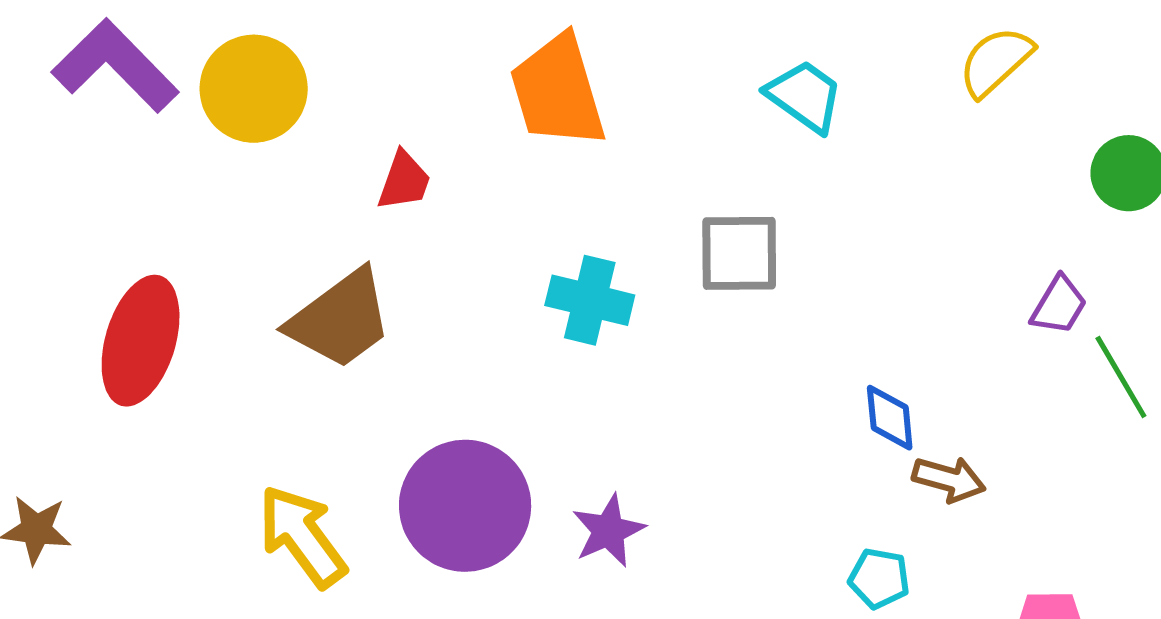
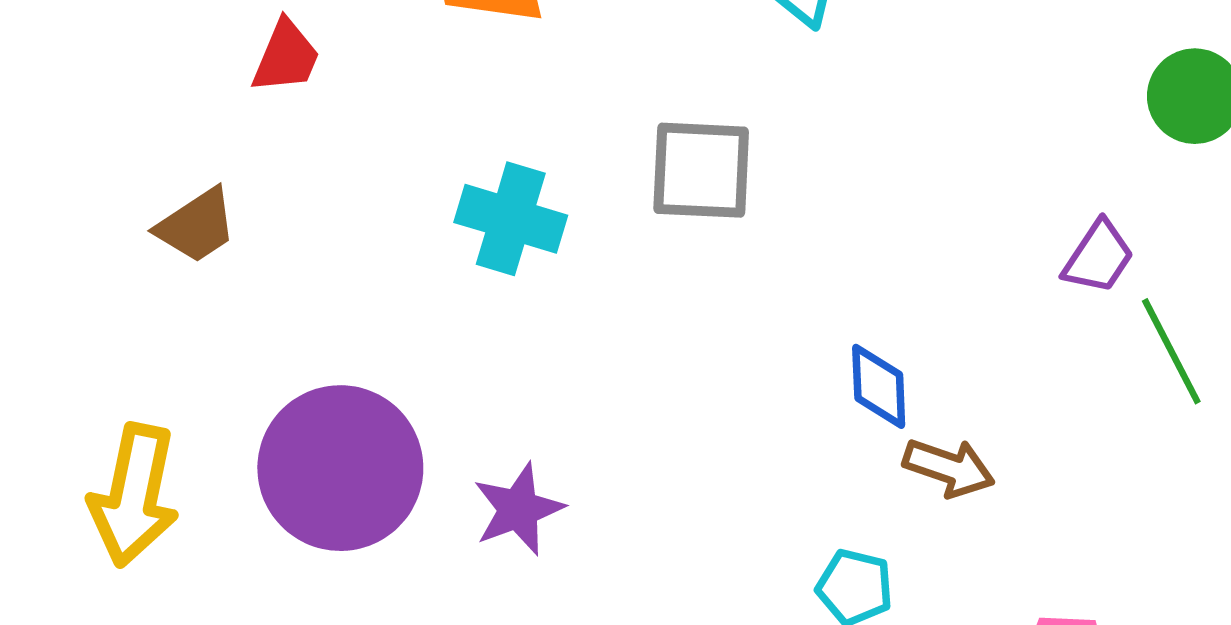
brown trapezoid: (340, 319) -> (197, 226), size x0.6
yellow arrow: (302, 536) -> (134, 495), turned -135

